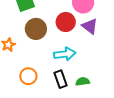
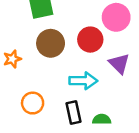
purple triangle: (90, 26) -> (119, 63), moved

